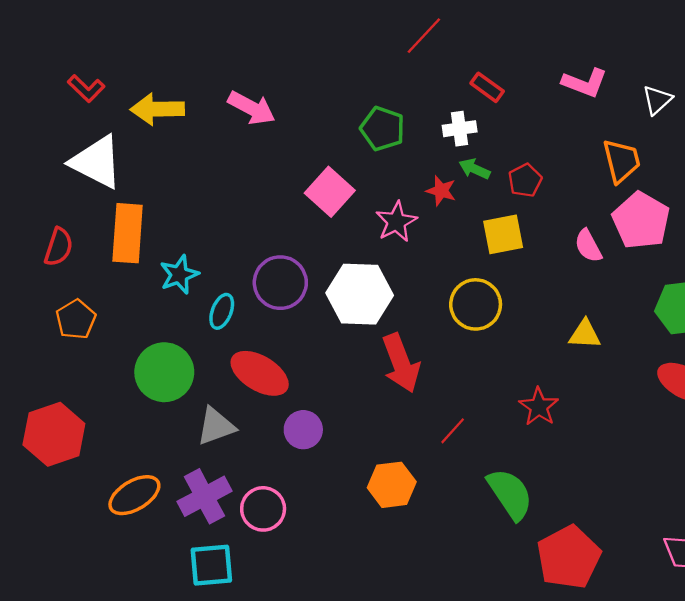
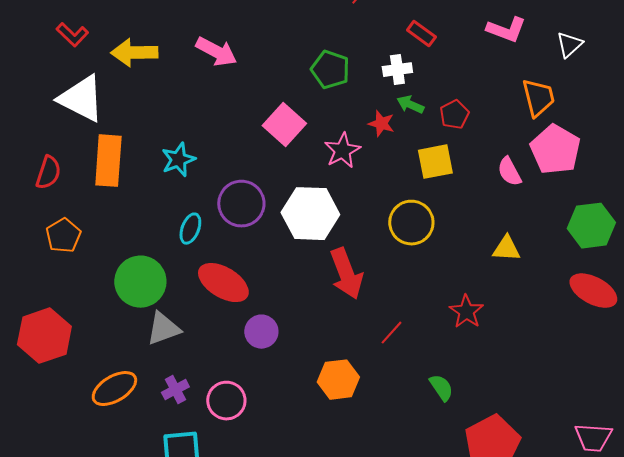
cyan star: (179, 275) -> (178, 160), moved
gray triangle: (216, 426) -> (163, 329), moved
green semicircle: (510, 494) -> (441, 388), size x0.6
purple cross: (204, 496) -> (175, 390), size x0.6

